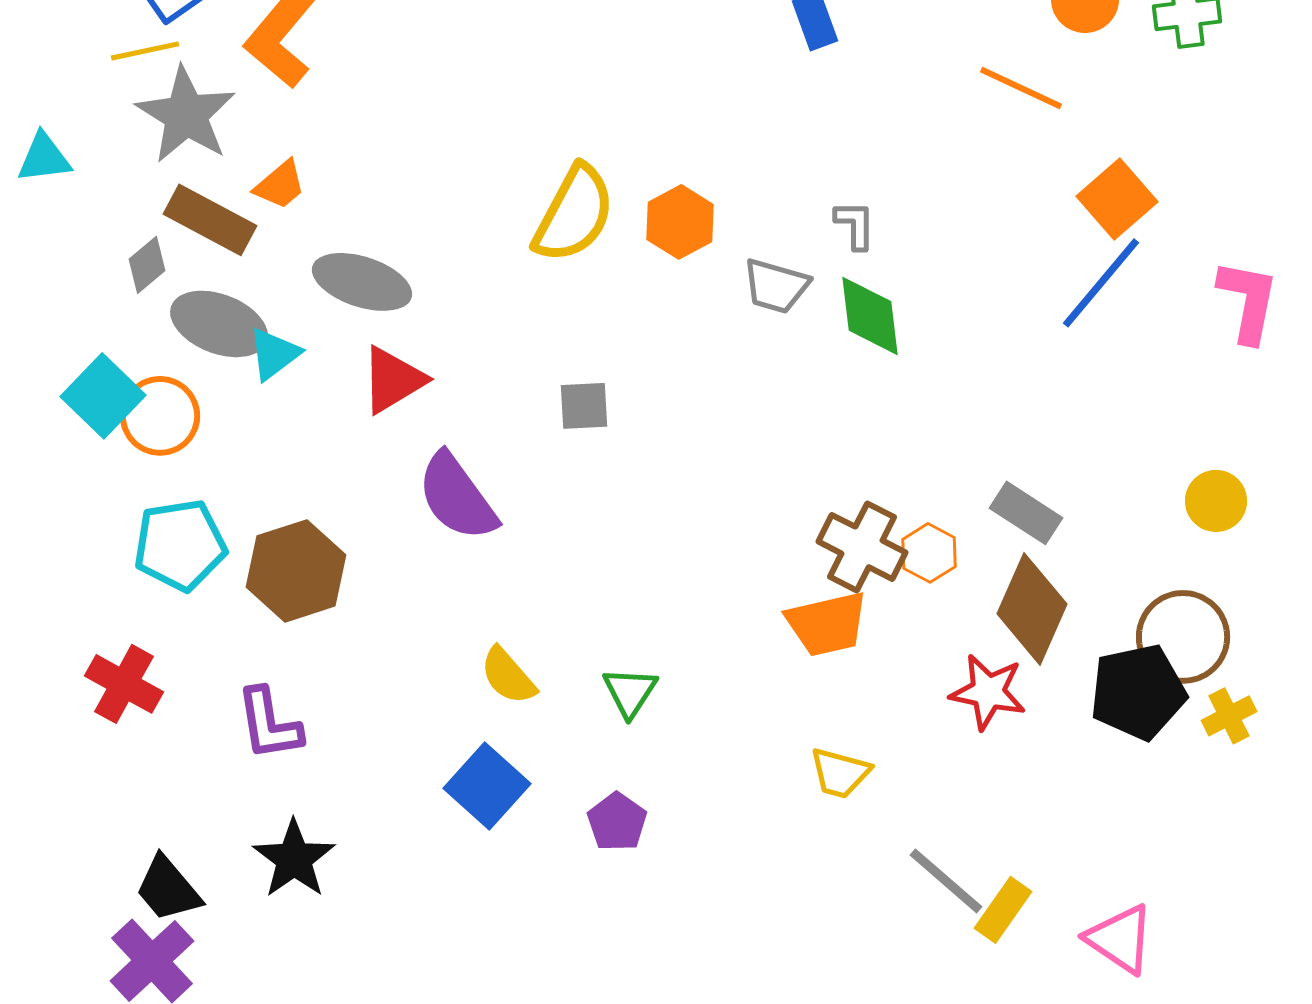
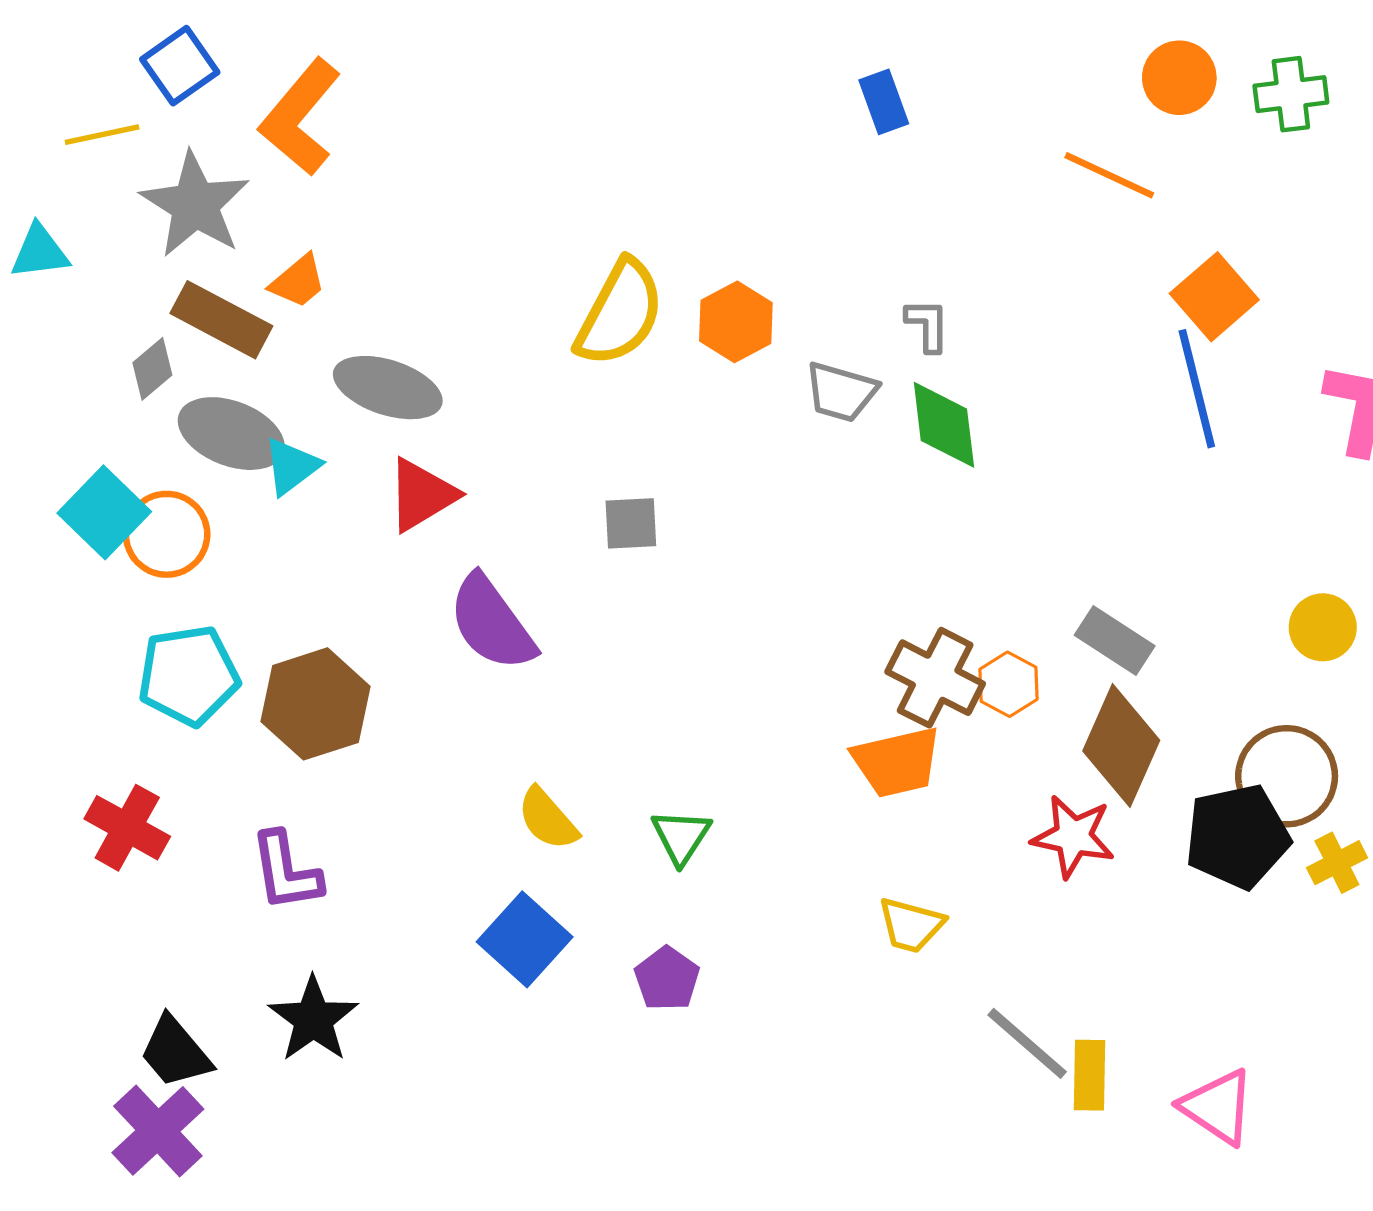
yellow line: (145, 51) -> (102, 135), moved
blue line: (1101, 283) -> (1197, 389), turned -54
yellow rectangle: (1003, 910) -> (1090, 1075), turned -34

